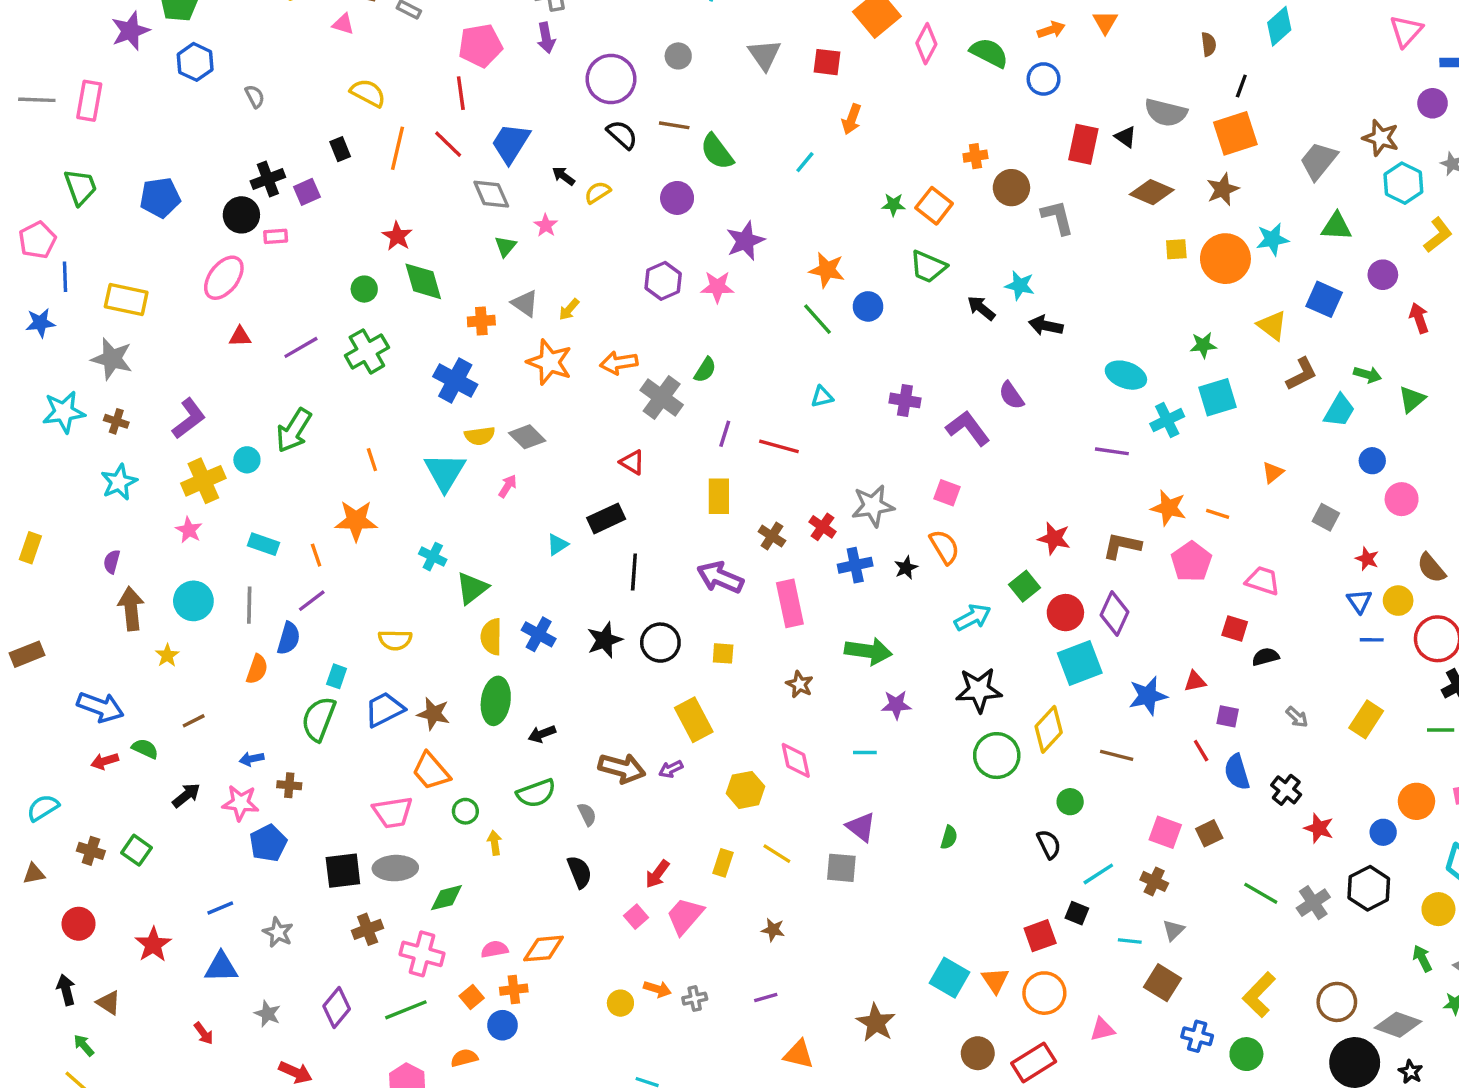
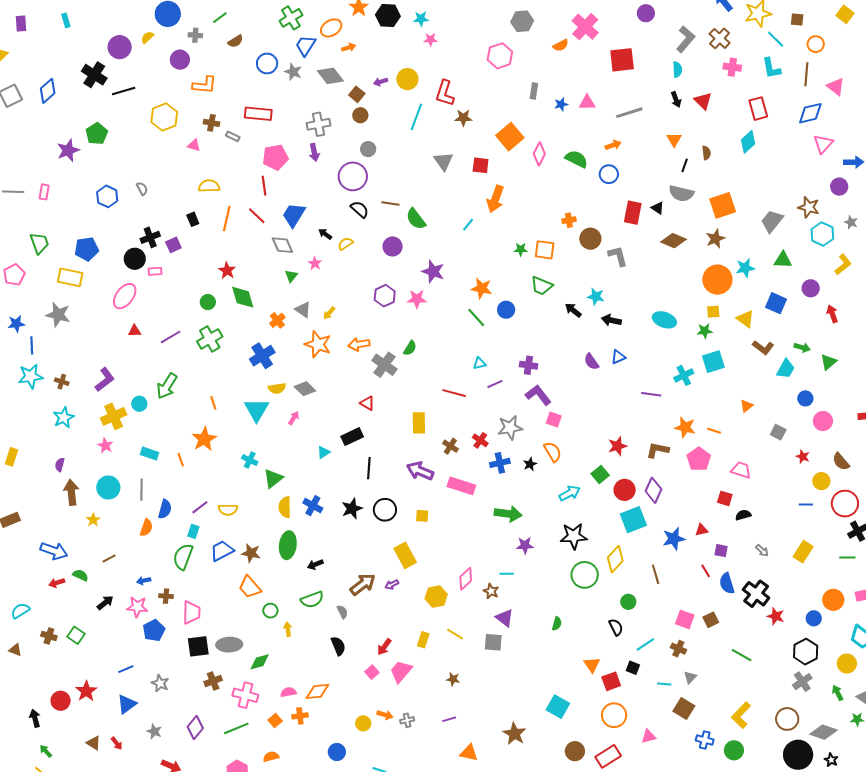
orange triangle: (1105, 22) -> (674, 140), moved
gray circle: (678, 56) -> (368, 149), moved
blue hexagon: (195, 62) -> (107, 196), moved
black line: (1241, 86) -> (685, 165), moved
yellow semicircle: (368, 93) -> (209, 186), turned -30
pink rectangle: (89, 101) -> (44, 192), size x0.7
orange arrow: (852, 119) -> (495, 199), size x1.5
orange square: (934, 206) -> (545, 250), turned -30
purple star: (745, 241) -> (433, 272), turned -30
yellow square: (1176, 249) -> (713, 312), moved
blue line: (65, 277) -> (32, 345), moved
yellow rectangle: (126, 300) -> (70, 277), moved
orange cross: (481, 321) -> (277, 320), turned -35
gray star: (112, 359) -> (58, 315), moved
brown L-shape: (1302, 374) -> (763, 347), turned 65
cyan ellipse: (1126, 375) -> (664, 320), moved
blue cross: (455, 381) -> (262, 356), turned 30
purple L-shape: (968, 428) -> (538, 395), moved
purple line: (725, 434) -> (495, 384), moved, turned 49
orange star: (356, 521) -> (204, 439), turned -30
red star: (1054, 538) -> (617, 446), turned -30
purple line: (312, 601) -> (200, 507), moved
blue triangle: (1359, 601) -> (618, 357), moved, turned 42
pink rectangle: (790, 603) -> (461, 486), turned -60
brown star: (800, 684) -> (491, 591), moved
brown line: (1117, 755) -> (656, 574), turned 60
pink diamond: (796, 760) -> (466, 579), turned 60
brown arrow: (622, 768) -> (363, 584), turned -52
black cross: (1286, 790) -> (756, 594), size x1.5
pink trapezoid: (393, 812) -> (191, 613), moved, turned -80
brown triangle: (34, 874) -> (15, 650), turned 32
gray cross: (1313, 903) -> (802, 682), moved
red circle: (79, 924) -> (61, 701), moved
blue triangle: (221, 967) -> (127, 704), turned -35
orange triangle: (995, 980) -> (592, 665), moved
brown triangle: (108, 1003) -> (94, 743), moved
blue circle: (503, 1025) -> (337, 752), moved

